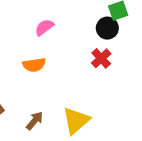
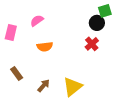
pink semicircle: (44, 27) -> (37, 21), moved

